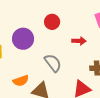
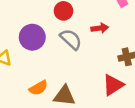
gray semicircle: (53, 63) -> (71, 39), moved

